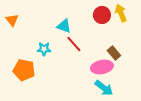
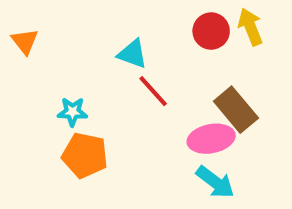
cyan star: (44, 49) -> (72, 112), moved
brown rectangle: (114, 53) -> (236, 110), size x1.5
orange pentagon: (24, 70) -> (85, 155), moved

